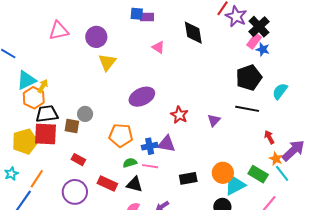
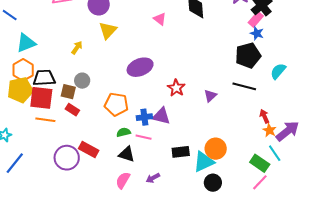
blue star: (263, 49) -> (257, 33), moved
yellow arrow: (43, 86) -> (77, 48), moved
orange hexagon: (34, 98) -> (23, 70), moved
yellow pentagon: (25, 142) -> (20, 90), moved
orange star: (276, 159) -> (270, 130), moved
red rectangle: (78, 160) -> (72, 110), moved
green rectangle: (258, 174) -> (260, 163), moved
orange line: (37, 179) -> (45, 120), moved, turned 60
red rectangle: (107, 183) -> (89, 150), moved
cyan triangle: (235, 185) -> (204, 162), moved

